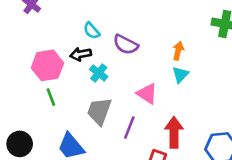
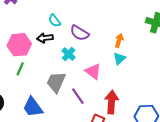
cyan cross: (99, 73) -> (69, 54), moved
green line: (51, 97) -> (20, 69), turned 40
purple line: (129, 128) -> (78, 96), turned -60

